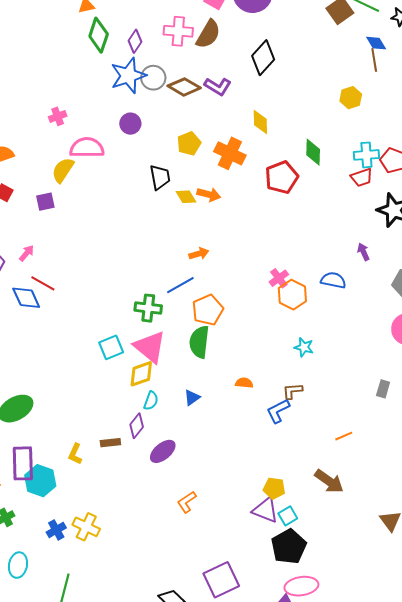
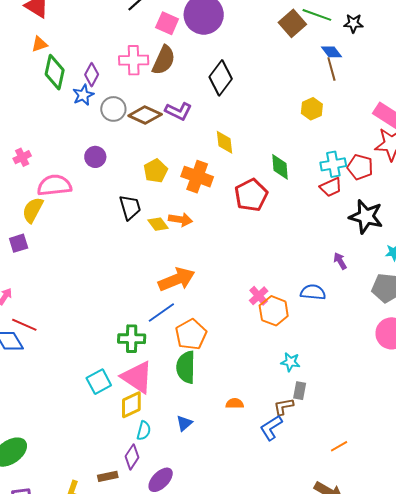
blue star: (128, 76) -> (83, 95), moved, size x0.6
orange arrow: (199, 254) -> (177, 279), size x1.8
gray rectangle: (383, 389) -> (300, 391), moved

